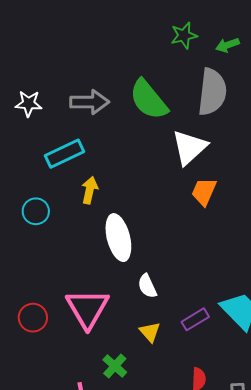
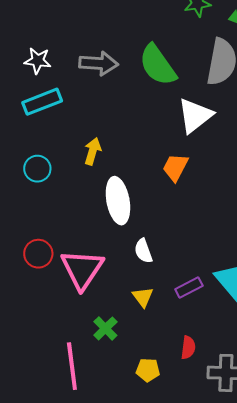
cyan rectangle: (64, 154) -> (42, 102), moved
orange trapezoid: (204, 192) -> (175, 167), moved
red circle: (33, 318) -> (38, 254), moved

